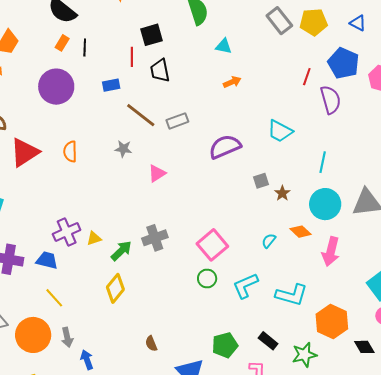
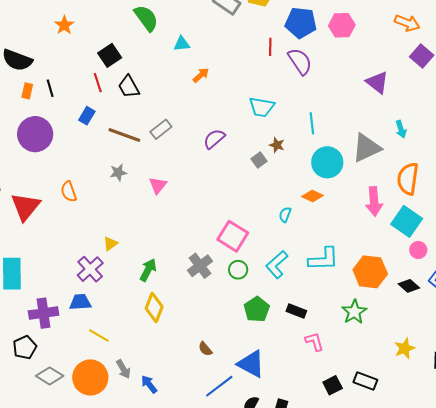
blue rectangle: (111, 85) -> (87, 116), turned -30
purple semicircle: (225, 147) -> (214, 139), size x0.7
brown star: (282, 193) -> (277, 145), moved
yellow triangle: (94, 238) -> (110, 244), moved
gray cross: (155, 238) -> (200, 266), moved
pink arrow: (331, 252) -> (374, 201), moved
black rectangle: (268, 341) -> (296, 311), moved
green pentagon: (225, 345) -> (257, 309), moved

